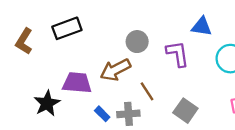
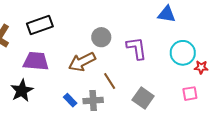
blue triangle: (202, 27) -> (167, 14), moved
purple trapezoid: (77, 83) -> (36, 61), moved

